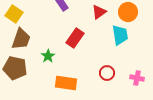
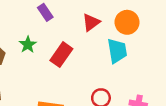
green star: (48, 56) -> (28, 45), moved

